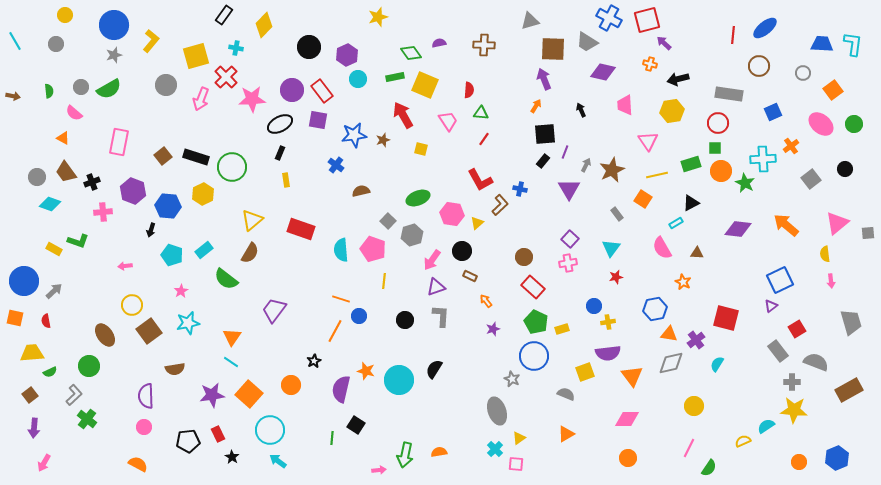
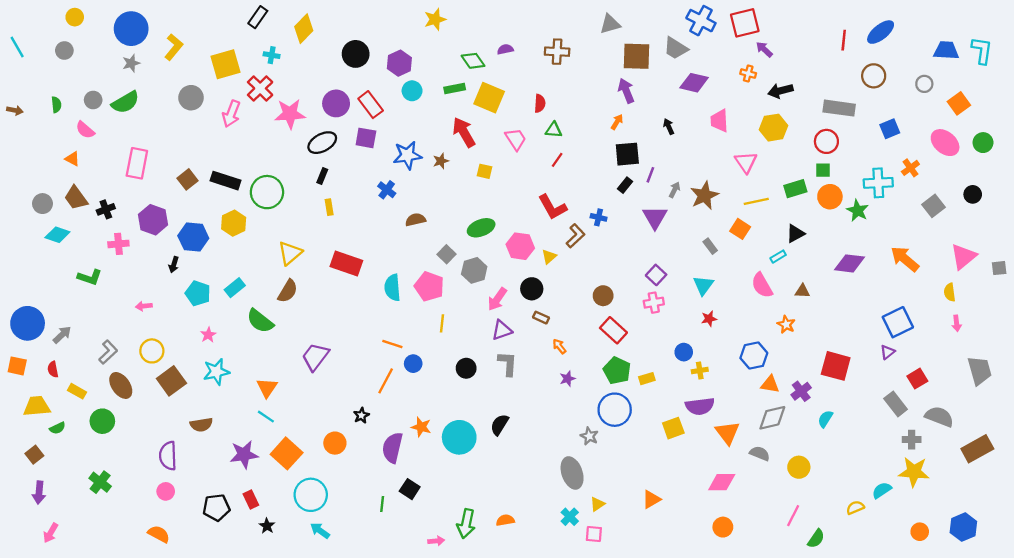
yellow rectangle: (54, 249) -> (77, 391), moved
gray semicircle: (566, 394) -> (760, 453), moved
gray L-shape: (74, 395) -> (108, 352), moved

